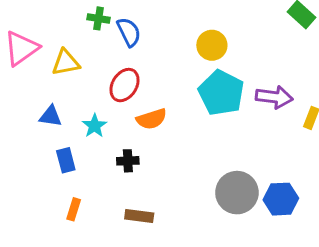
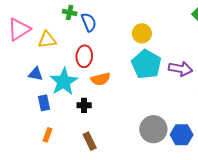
red ellipse: (125, 85) -> (84, 56), turned -30
cyan star: (95, 126) -> (64, 82), size x1.8
brown rectangle: (139, 216) -> (90, 141), turned 54

